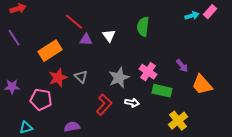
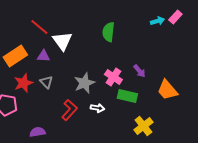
white triangle: (109, 36) -> (62, 41), moved, size x1.5
purple triangle: (86, 40) -> (43, 56), moved
purple arrow: (182, 66) -> (139, 71), moved

